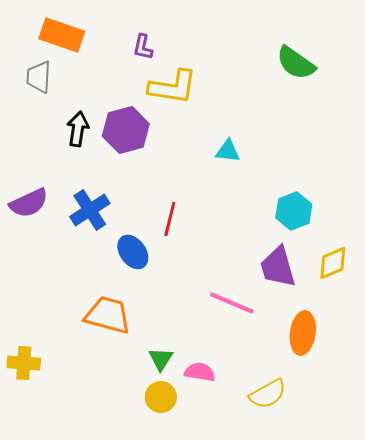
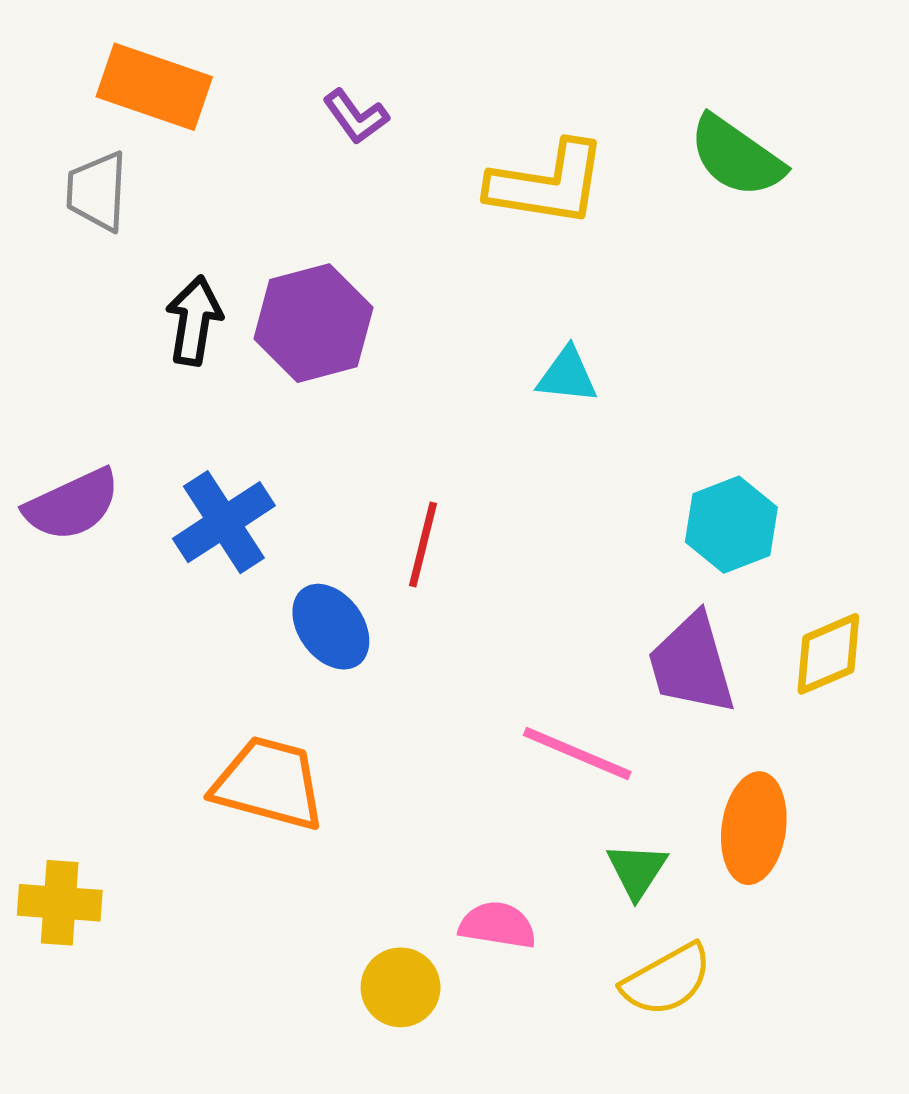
purple L-shape: (143, 47) -> (356, 117), turned -48
yellow L-shape: (173, 87) -> (547, 184), moved
green triangle: (161, 359) -> (637, 870), moved

